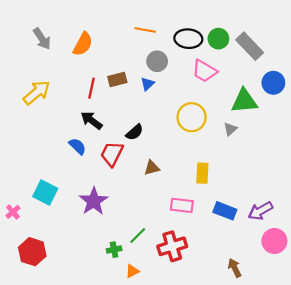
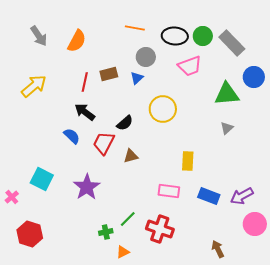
pink trapezoid: (204, 71) -> (190, 66), turned -50
yellow circle: (192, 117) -> (163, 109), moved
gray triangle: (230, 129) -> (227, 128), moved
brown triangle: (152, 168) -> (131, 156), moved
red cross: (172, 246) -> (160, 229), turned 36

